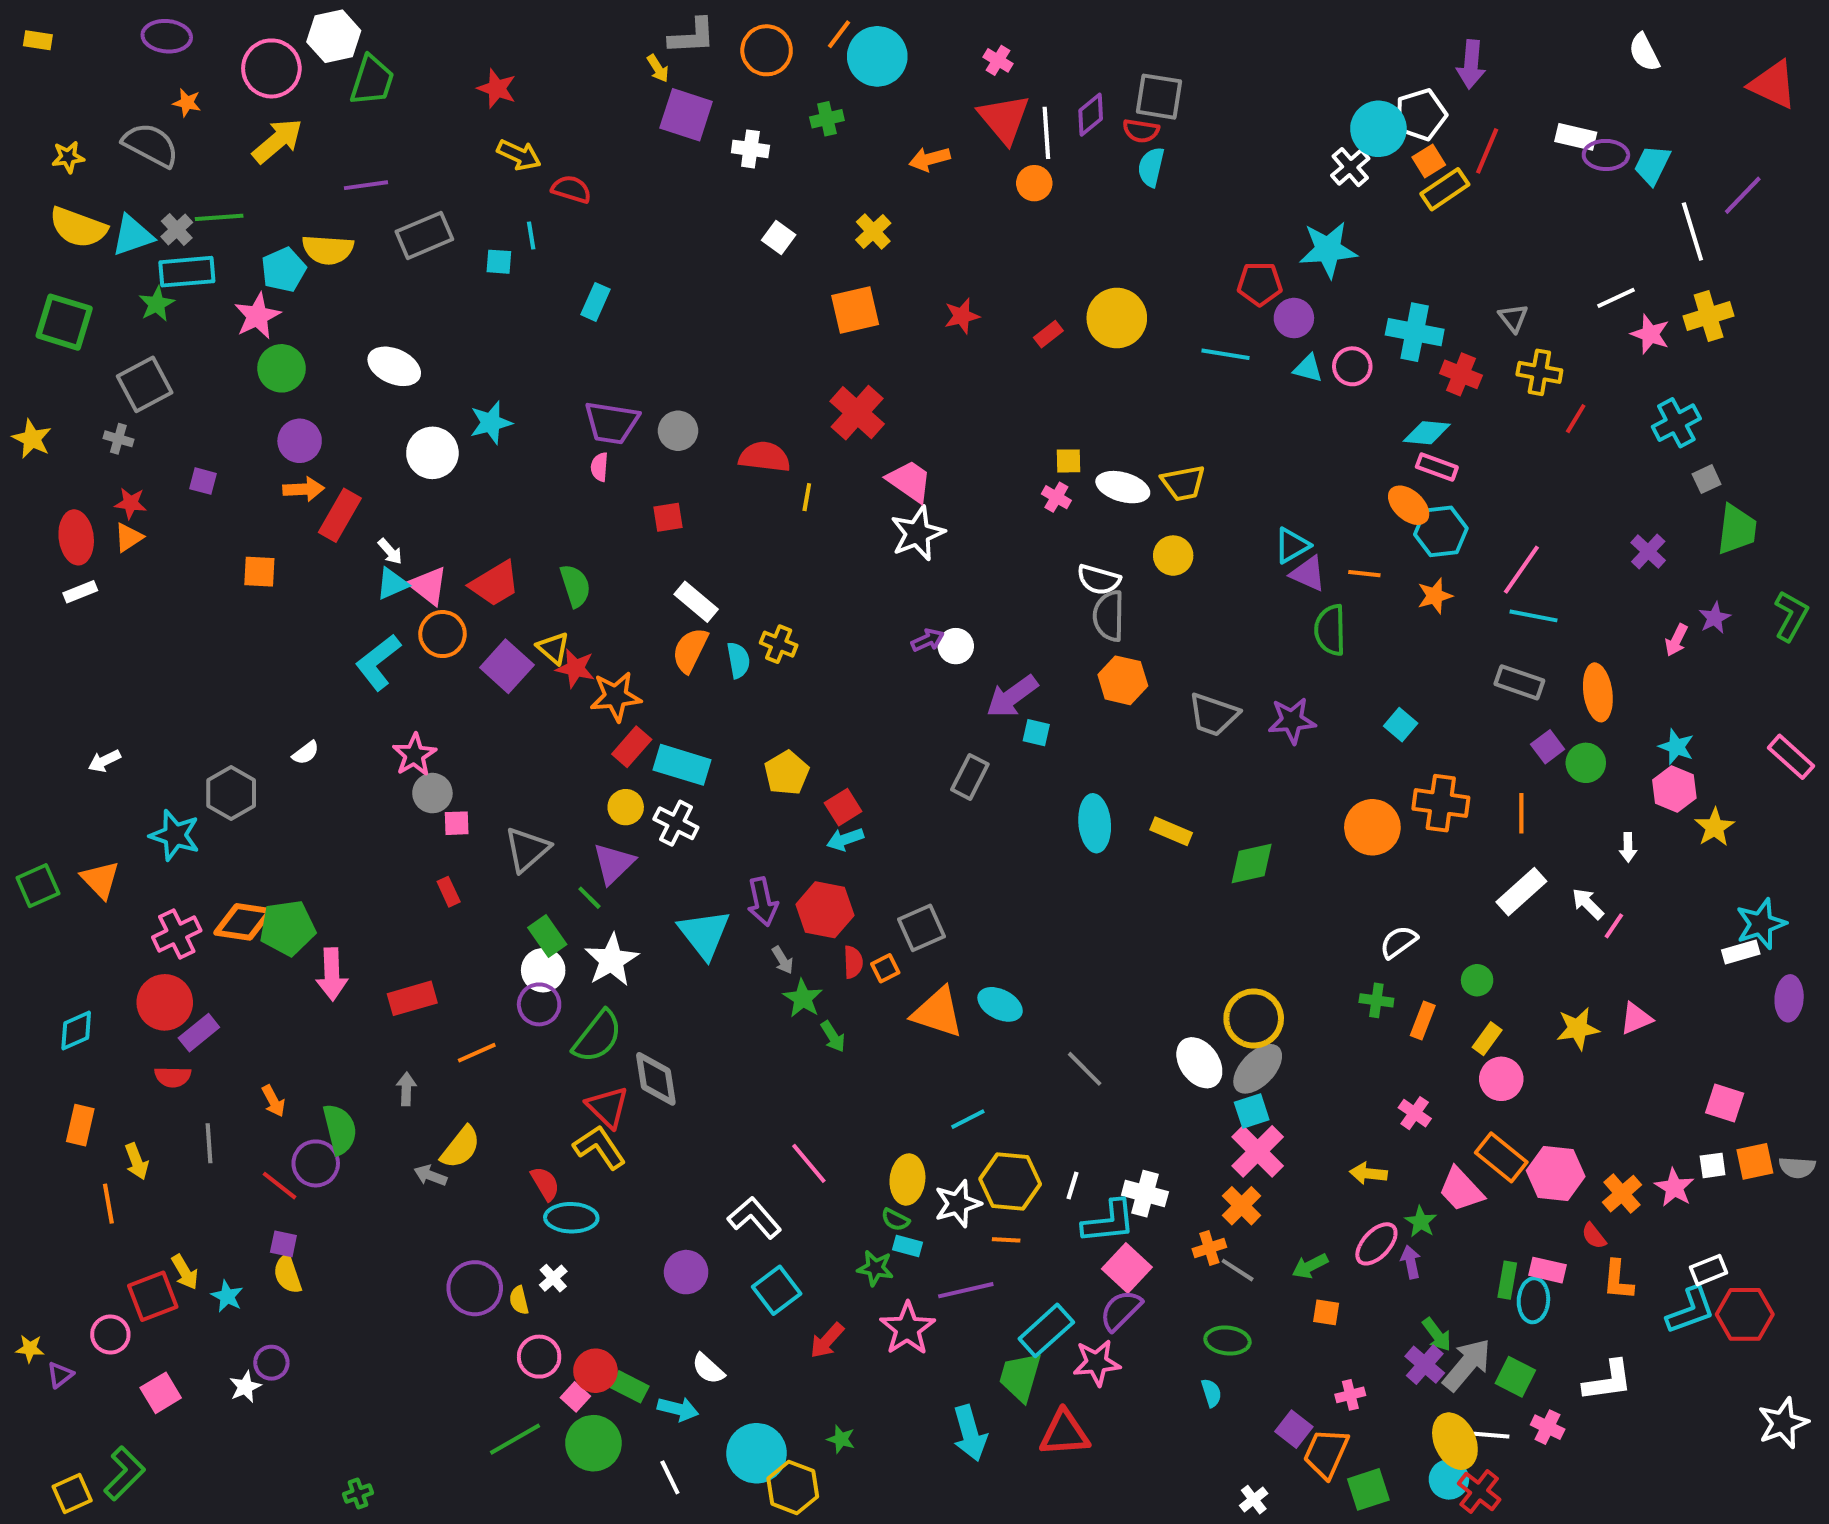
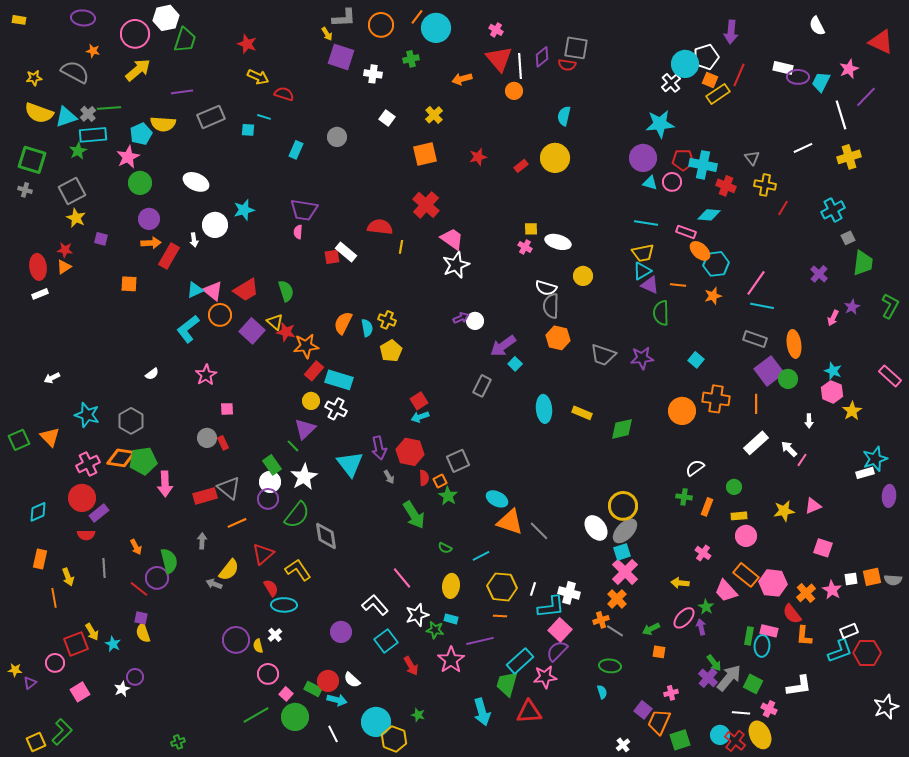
orange square: (1429, 161) -> (710, 80), turned -35
cyan semicircle: (1151, 167) -> (564, 116), moved
cyan line: (531, 235) -> (264, 117), turned -64
red pentagon: (1260, 284) -> (683, 160), moved
purple circle: (1294, 318) -> (643, 158), size x1.4
pink star: (1650, 334) -> (849, 69), moved, turned 30
cyan line: (1225, 354) -> (646, 223), moved
gray circle: (678, 431) -> (337, 137), moved
yellow star: (32, 439) -> (76, 218), moved
gray cross: (118, 439) -> (25, 190), moved
pink rectangle: (1437, 467) -> (686, 232), moved
yellow trapezoid: (1183, 483) -> (643, 253), moved
white arrow: (390, 552) -> (194, 240), moved, turned 32
white rectangle: (696, 602) -> (346, 252), moved
cyan square: (1036, 733) -> (515, 364), turned 32
purple square: (1548, 747) -> (769, 371), size x1.8
yellow pentagon: (787, 773) -> (391, 351), moved
gray hexagon: (231, 793) -> (131, 421), moved
gray circle: (432, 793) -> (207, 438), moved
gray triangle: (527, 849) -> (229, 488), moved, turned -40
green star: (803, 998) -> (448, 496), moved
orange triangle: (938, 1012) -> (510, 522), moved
green arrow: (833, 1037) -> (414, 515), size x1.8
yellow rectangle: (1487, 1039) -> (739, 516), turned 49
pink square: (1725, 1103) -> (823, 548), moved
red triangle: (608, 1107) -> (263, 554), moved, turned 35
white star: (958, 1204) -> (417, 615), moved
green semicircle: (895, 1220) -> (445, 548), moved
red semicircle: (1594, 1236) -> (792, 614), size x1.5
red arrow: (827, 1341) -> (411, 666), turned -72
red circle: (595, 1371) -> (328, 681), moved
yellow ellipse: (1455, 1441) -> (760, 735), moved

